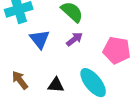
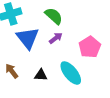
blue triangle: (40, 39) -> (28, 38), size x1.4
pink pentagon: (117, 50) -> (90, 47), turned 30

